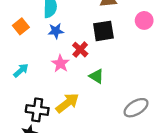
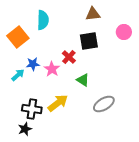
orange square: (21, 26) -> (18, 37), size x1.5
blue star: (56, 31) -> (33, 64), moved
gray ellipse: (136, 108) -> (104, 104), moved

